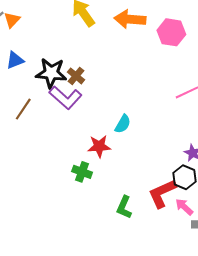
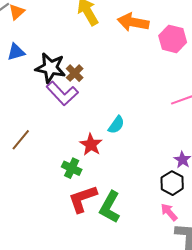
brown line: (23, 109) -> (21, 140), moved
red star: (99, 146) -> (91, 145), turned 30
red L-shape: (162, 193) -> (83, 199), moved
green L-shape: (124, 207) -> (110, 207), size x1.4

